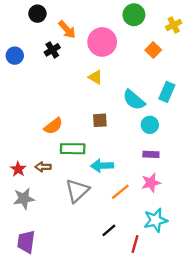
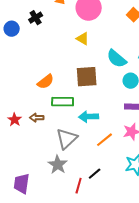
black cross: (52, 50) -> (36, 18), moved
blue circle: (15, 56) -> (12, 29), moved
brown square: (100, 120) -> (87, 77), size x1.6
gray star: (24, 199) -> (58, 165), moved, turned -30
red line: (135, 244) -> (79, 186), moved

